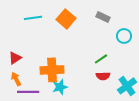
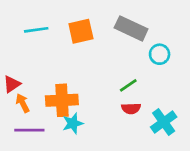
gray rectangle: (103, 17) -> (131, 28), size x1.6
orange square: (66, 19) -> (81, 31), turned 36
orange arrow: (16, 79) -> (23, 103), moved

